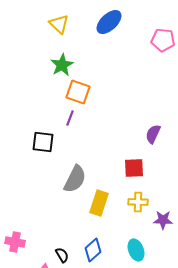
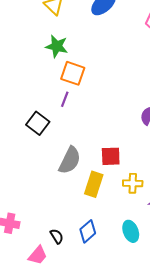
green star: (62, 65) -> (57, 46), turned -30
black square: (43, 142) -> (38, 123), turned 30
red square: (134, 168) -> (111, 156), moved

